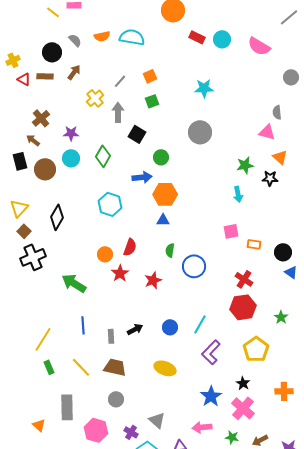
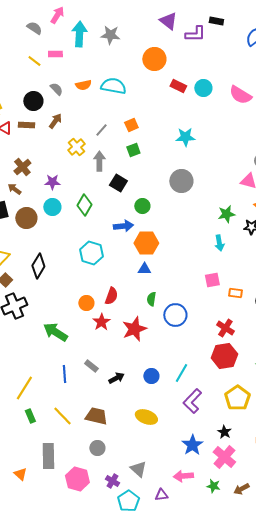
red star: (153, 280) -> (134, 329), size x1.4
gray rectangle: (111, 336) -> (91, 366), moved, turned -48

